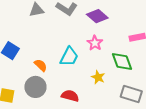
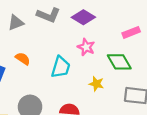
orange semicircle: (41, 65) -> (23, 59), moved

